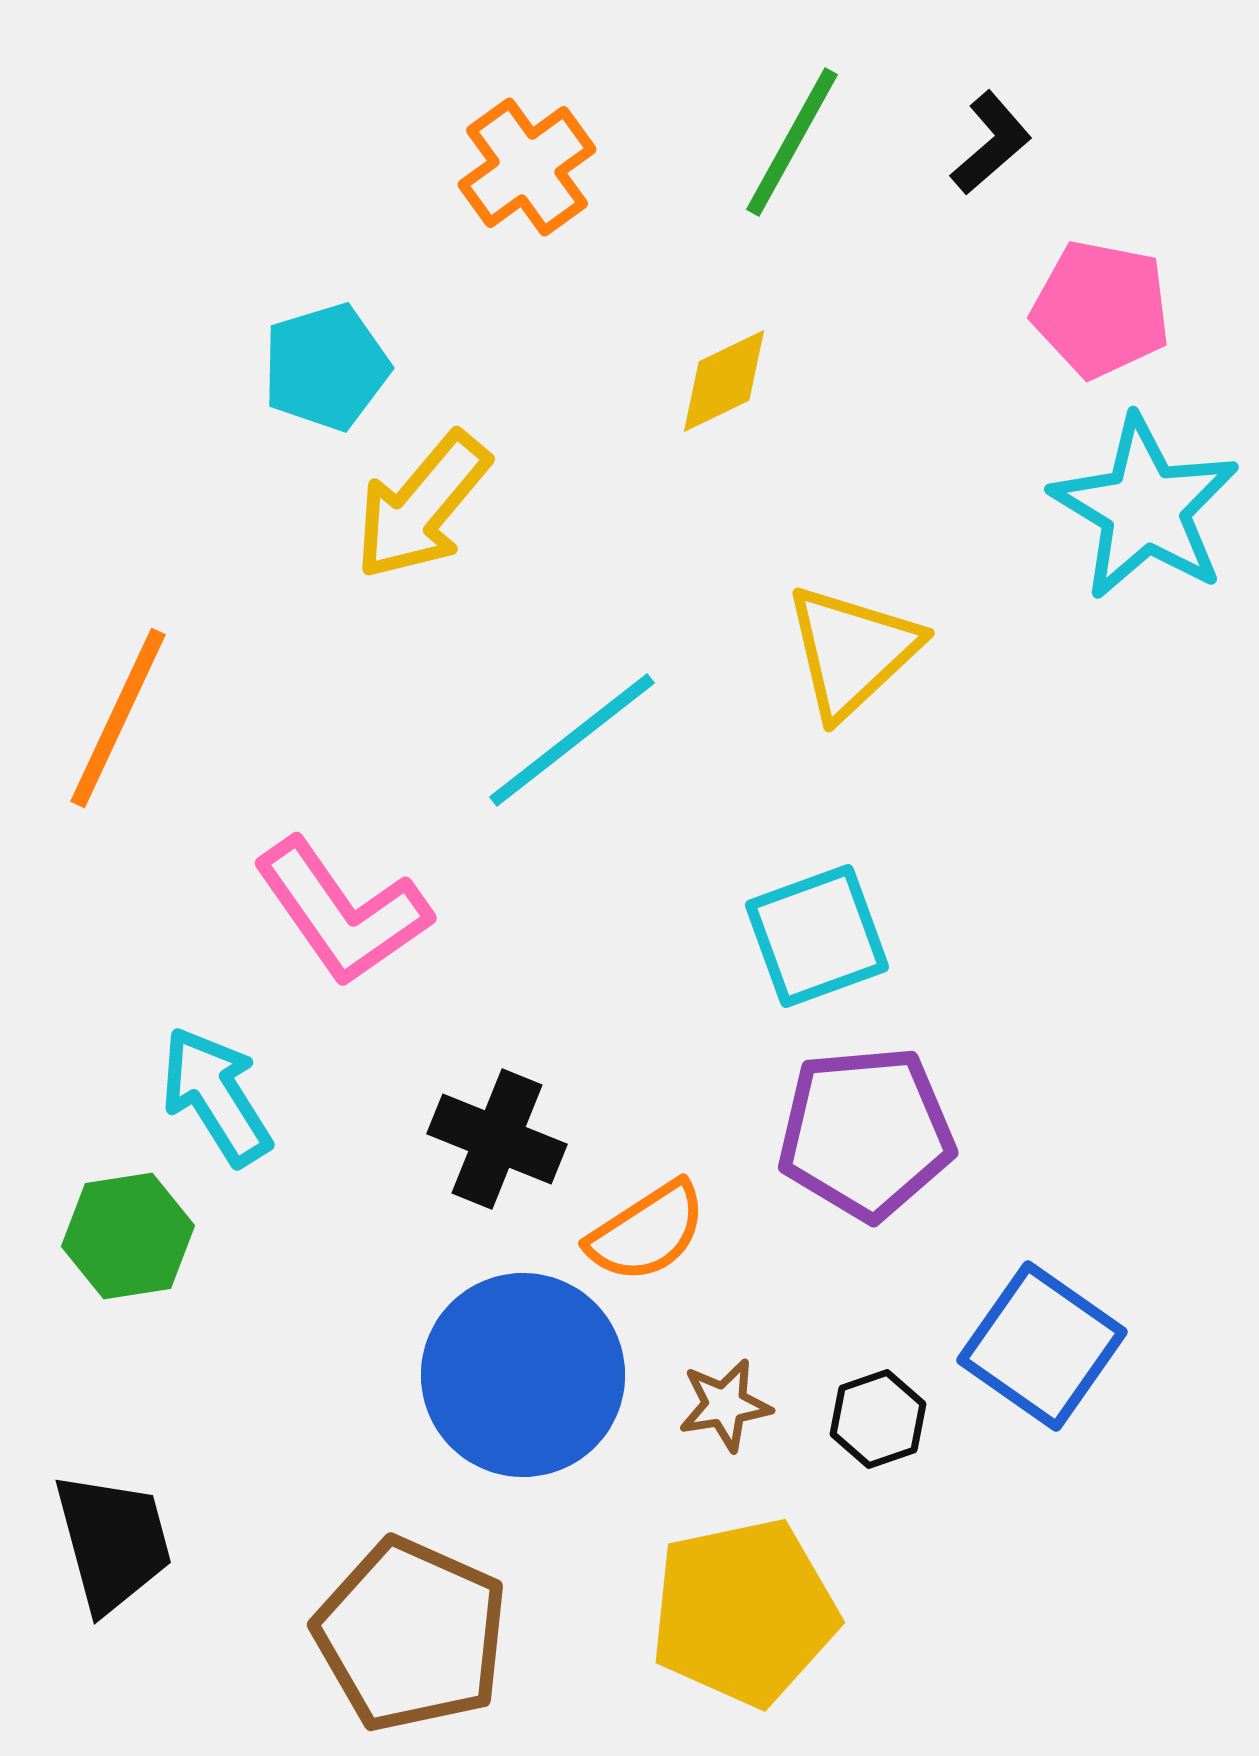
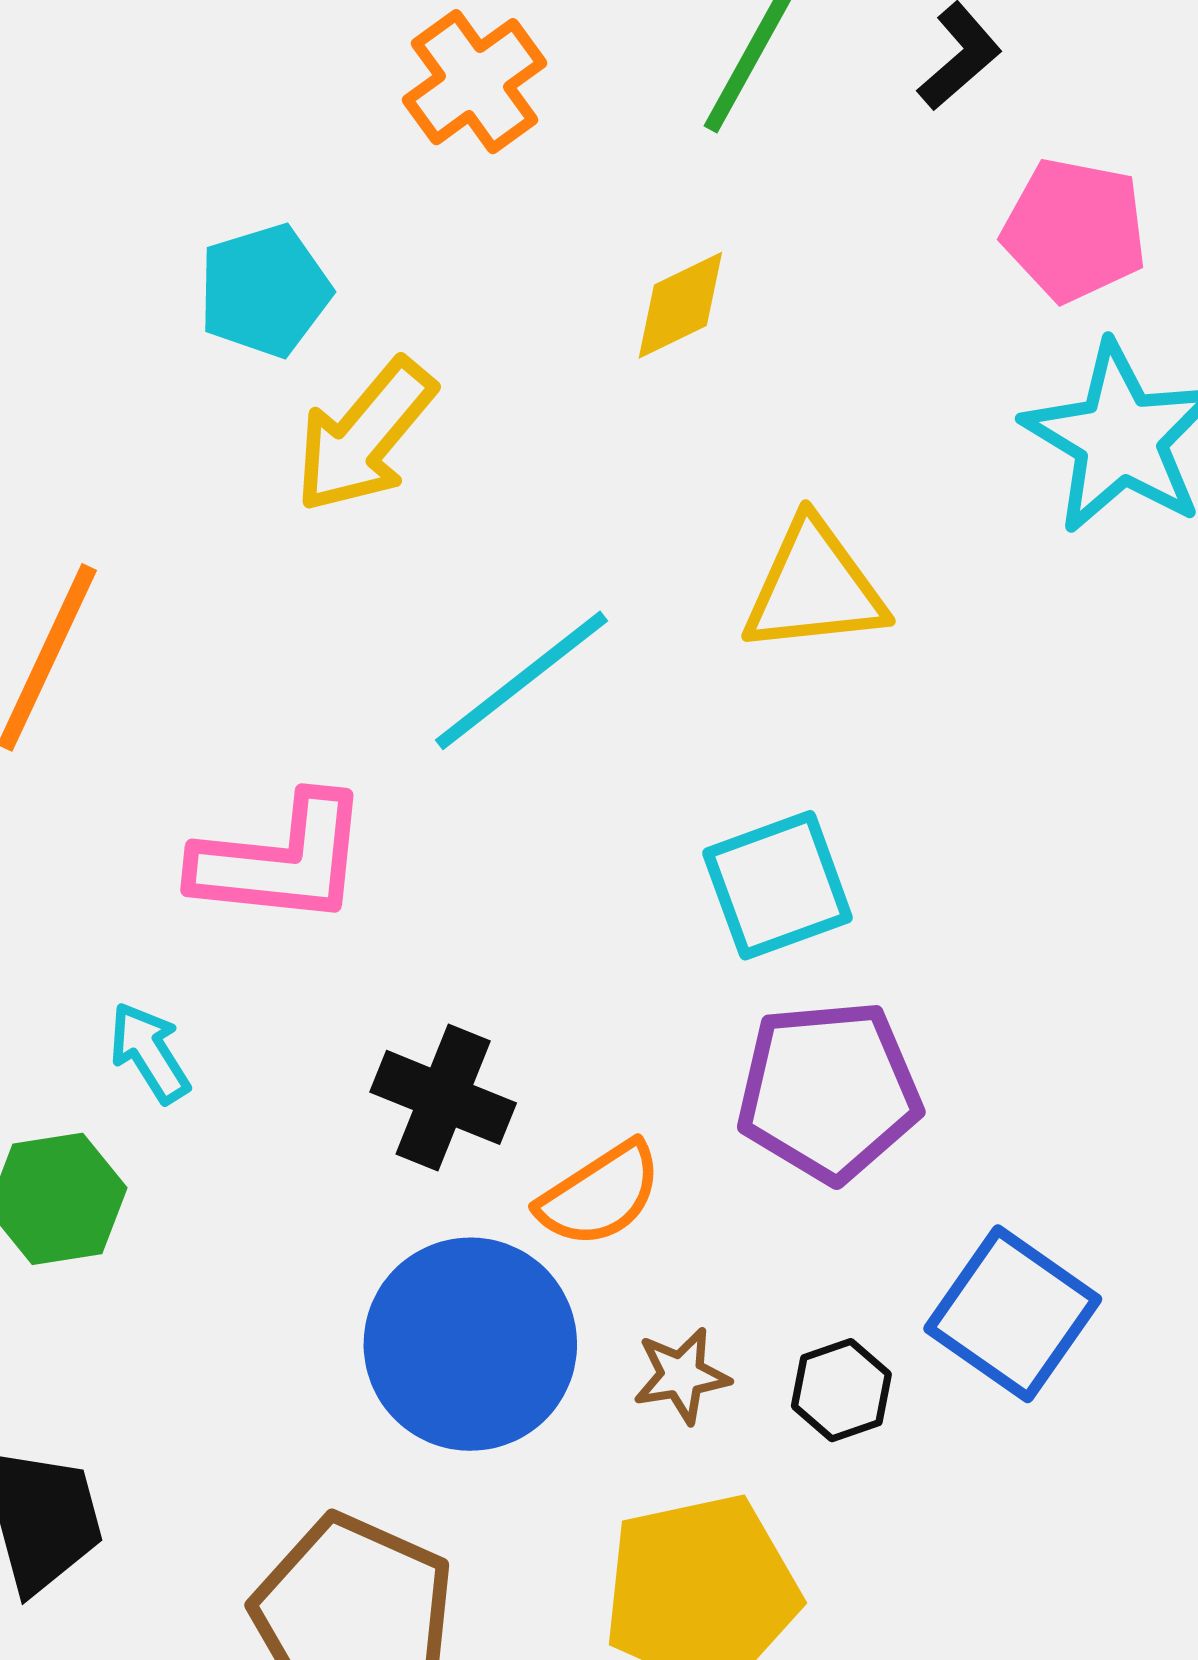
yellow triangle: (852, 651) -> (814, 587), turned 37
pink L-shape: (342, 912) -> (281, 860), turned -49
cyan arrow: (216, 1096) -> (149, 1053), size x0.7

